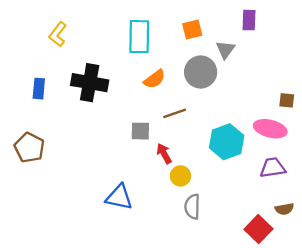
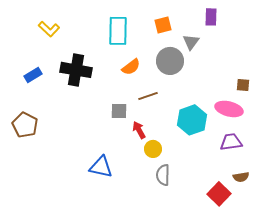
yellow L-shape: (58, 34) -> (49, 29), turned -85
blue rectangle: (39, 89) -> (33, 75), turned 54

